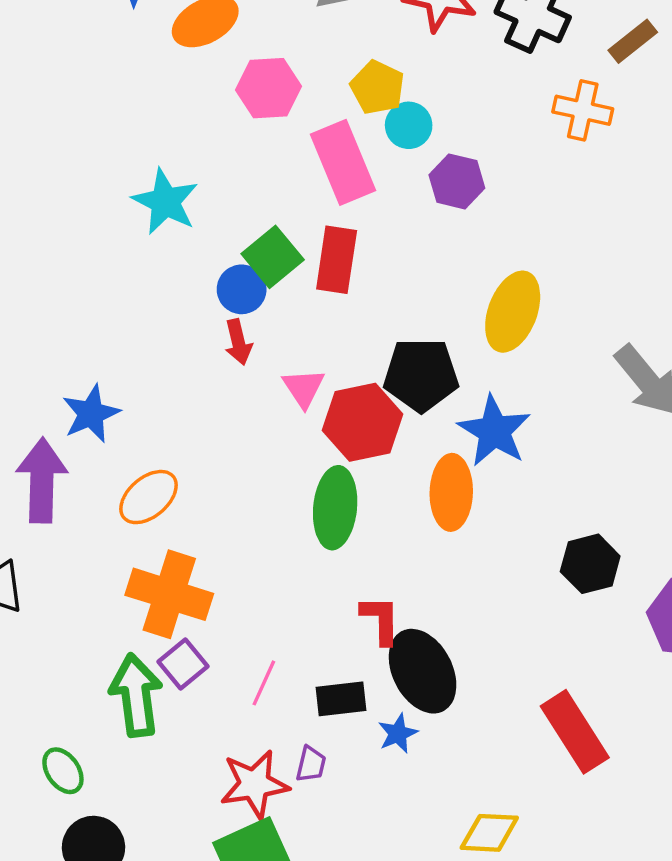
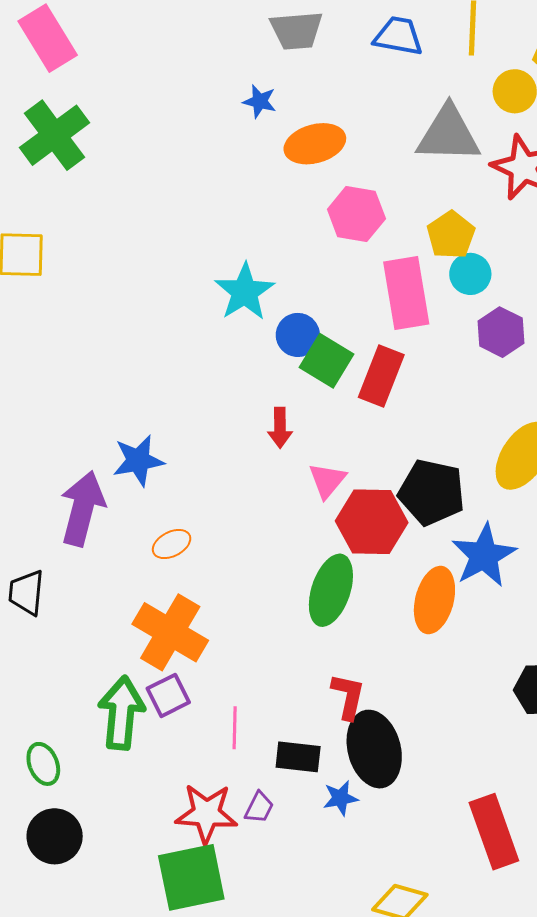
green square: (273, 257) -> (326, 361), turned -32
blue circle: (242, 289) -> (298, 335), moved
orange ellipse: (148, 497) -> (172, 544), size x0.7
pink line: (264, 683) -> (235, 728), turned -36

